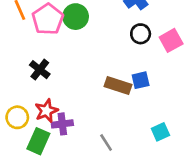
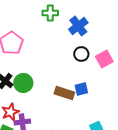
green circle: (76, 17) -> (23, 83), moved

